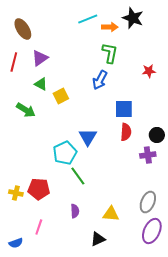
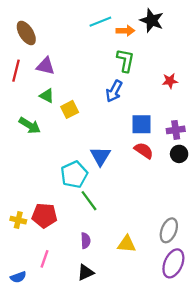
purple triangle: (40, 58) -> (46, 66), turned 48
red semicircle: (126, 132) -> (144, 150), turned -60
purple cross: (148, 155) -> (176, 130), moved
black triangle: (98, 239) -> (86, 273), moved

